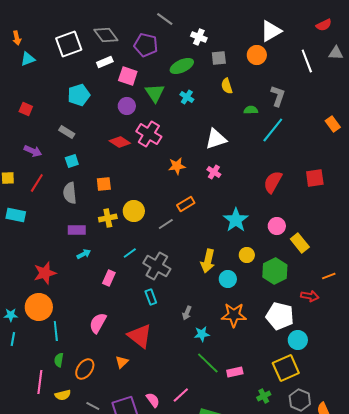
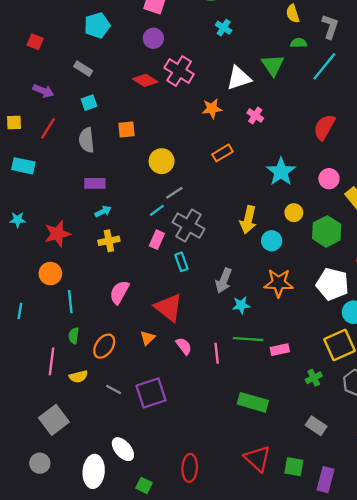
yellow semicircle: (227, 86) -> (293, 14), moved
green triangle: (155, 93) -> (273, 65), moved
white triangle: (216, 139) -> (239, 78), moved
yellow cross: (108, 218) -> (109, 241), moved
gray line: (166, 224) -> (174, 193), moved
pink rectangle: (109, 278) -> (157, 240), moved
orange circle: (39, 307) -> (50, 274), size x0.7
gray arrow: (187, 313) -> (224, 281), size x1.5
cyan star: (11, 315) -> (18, 220), moved
green line: (208, 363) -> (248, 339), turned -40
pink line: (181, 395) -> (217, 353), moved, turned -54
pink semicircle: (153, 400) -> (184, 346), moved

